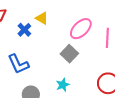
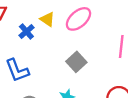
pink ellipse: (81, 29) -> (78, 19), moved

